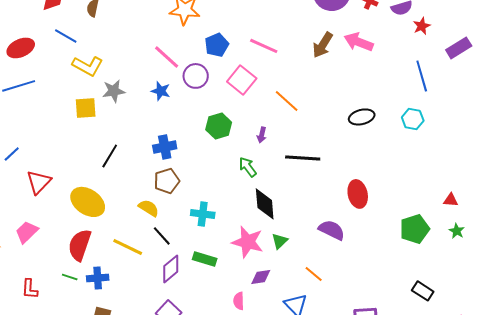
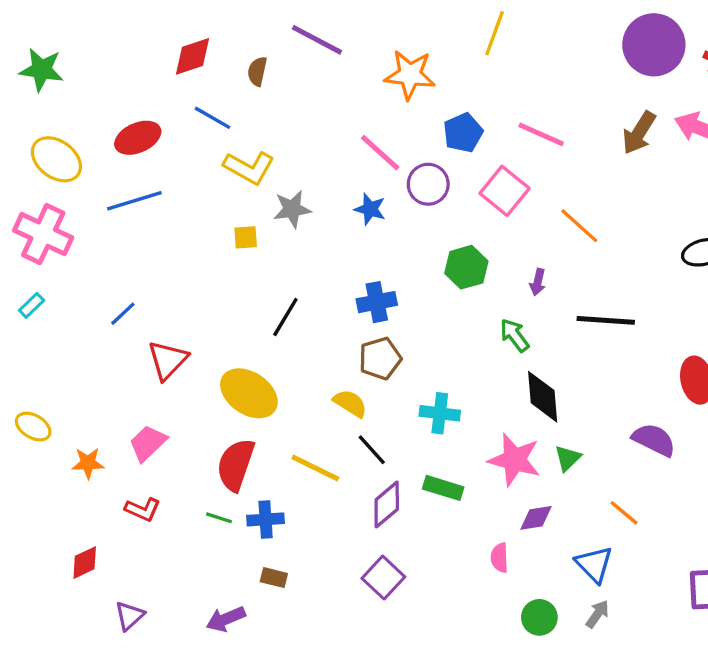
yellow square: (86, 108) -> (246, 237), size x0.7
red L-shape: (30, 289) -> (143, 510), moved, turned -70

